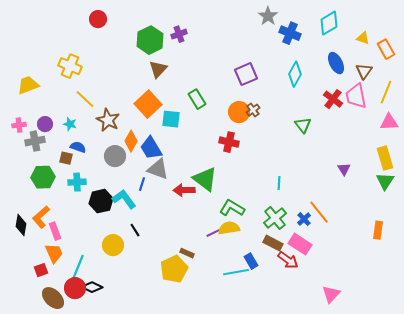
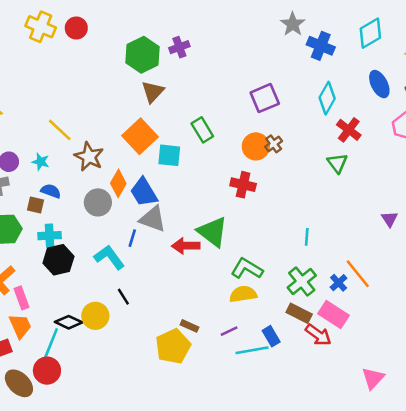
yellow cross: (70, 66) -> (41, 27), moved
red cross: (333, 99) -> (349, 130), moved
black hexagon: (101, 201) -> (58, 260), moved
purple line: (213, 233) -> (229, 331), moved
black diamond: (92, 287) -> (69, 322), moved

